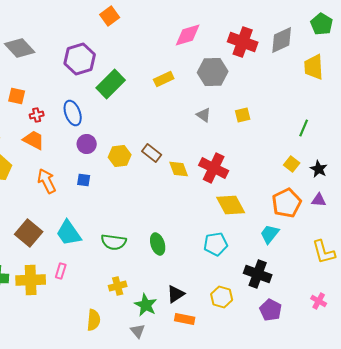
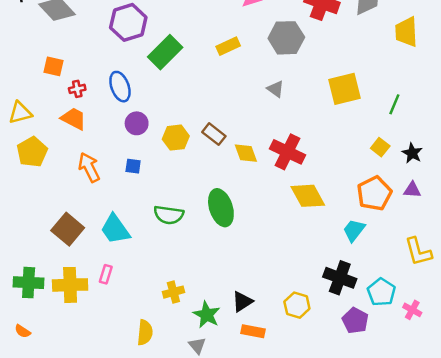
yellow square: (243, 115) -> (345, 89), moved, size x1.8
green semicircle: (114, 242) -> (169, 215), moved
green ellipse: (158, 244) -> (221, 208), moved, size x1.4
cyan pentagon: (216, 244) -> (381, 292), moved, turned -30

